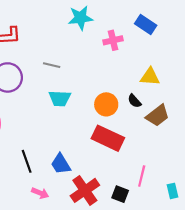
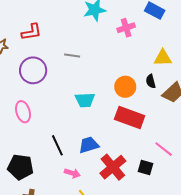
cyan trapezoid: (60, 98) -> (85, 100), moved
black semicircle: (134, 101) -> (151, 81), turned 32
blue trapezoid: (61, 164) -> (89, 145), turned 110
pink line: (142, 176) -> (164, 149), turned -60

